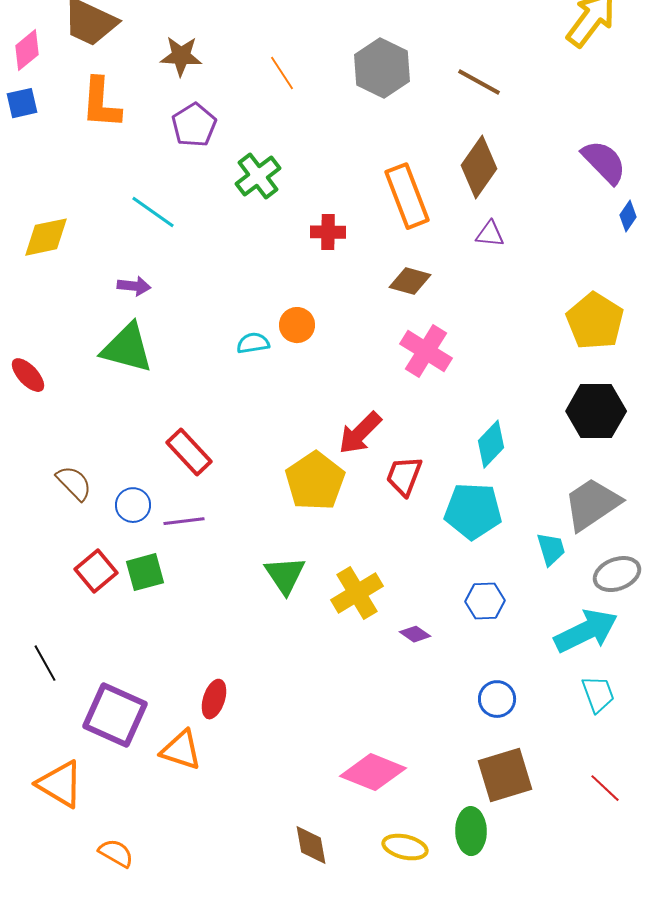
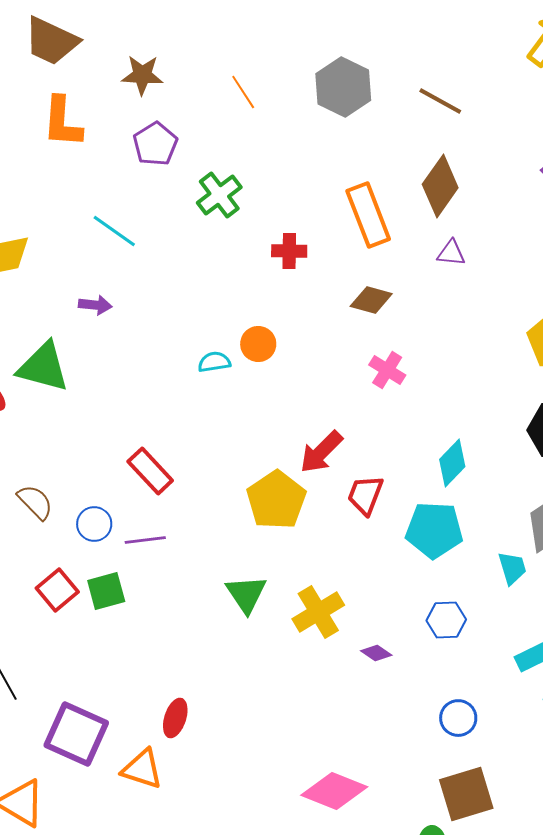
green triangle: (127, 348) -> (43, 367), moved
pink cross: (426, 351) -> (387, 370), size x0.7

